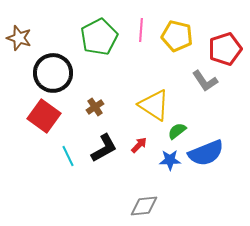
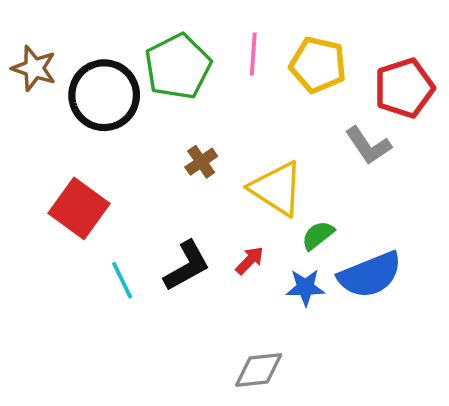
black circle: (53, 73) -> (104, 95), moved
brown cross: (95, 107) -> (201, 162), moved

